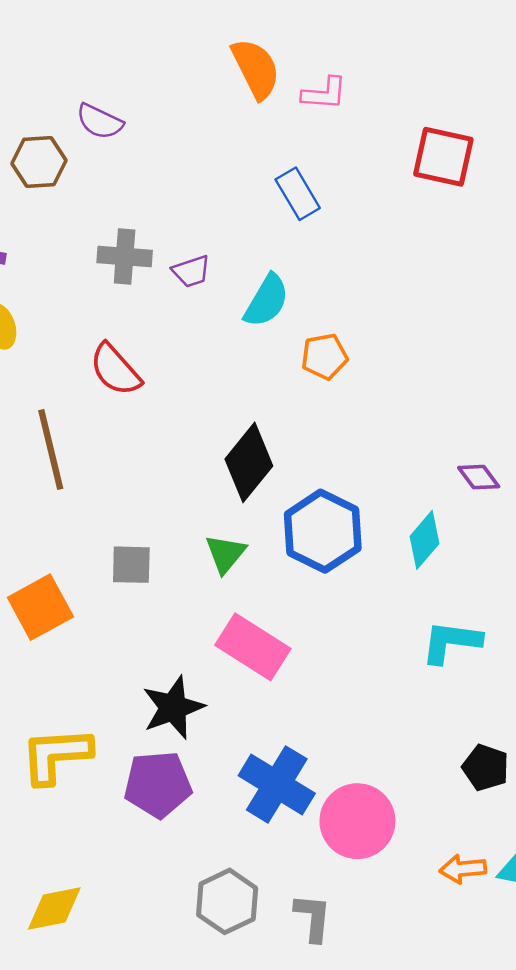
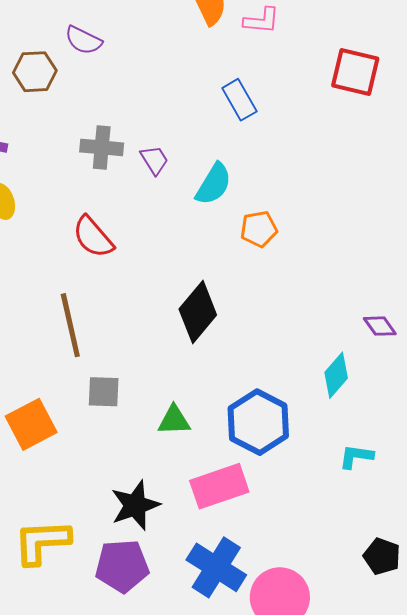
purple trapezoid: (191, 271) -> (154, 160), turned -104
brown line: (51, 450) -> (70, 325), moved
blue hexagon: (323, 531) -> (258, 422), moved
green triangle: (226, 554) -> (174, 420), moved, turned 48
cyan L-shape: (451, 642) -> (356, 456), size x0.7
pink rectangle: (253, 647) -> (219, 486), moved, turned -52

